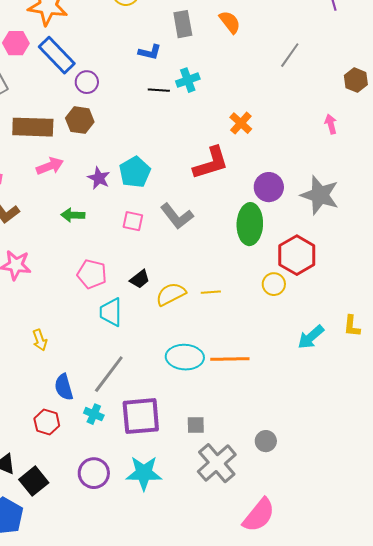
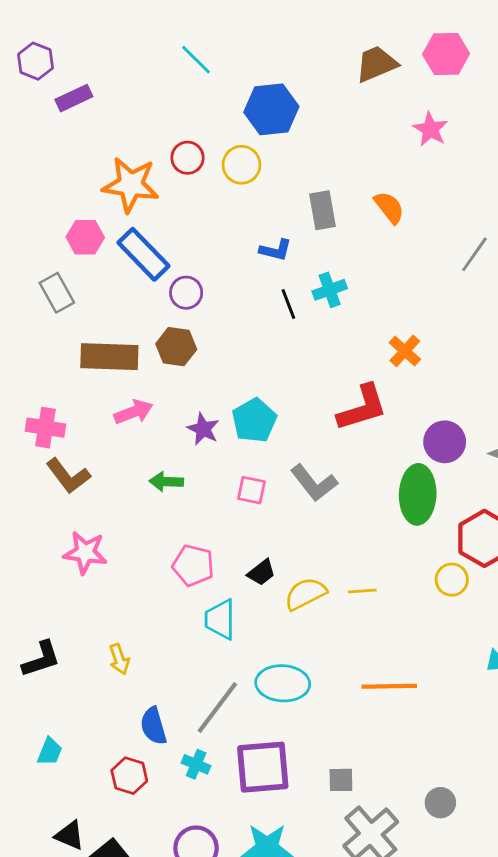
black line: (159, 90) -> (288, 304), turned 65
cyan ellipse: (185, 357) -> (283, 683), moved

